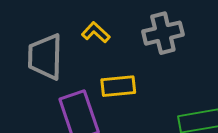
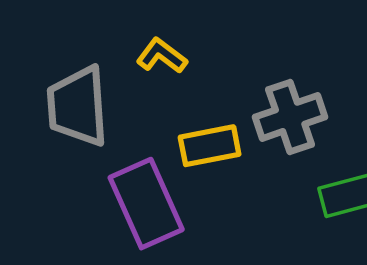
gray cross: (163, 33) -> (290, 117), moved

